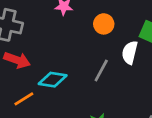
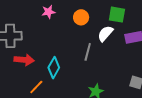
white semicircle: (130, 53) -> (105, 34), turned 42
cyan diamond: (53, 80) -> (54, 68), turned -55

